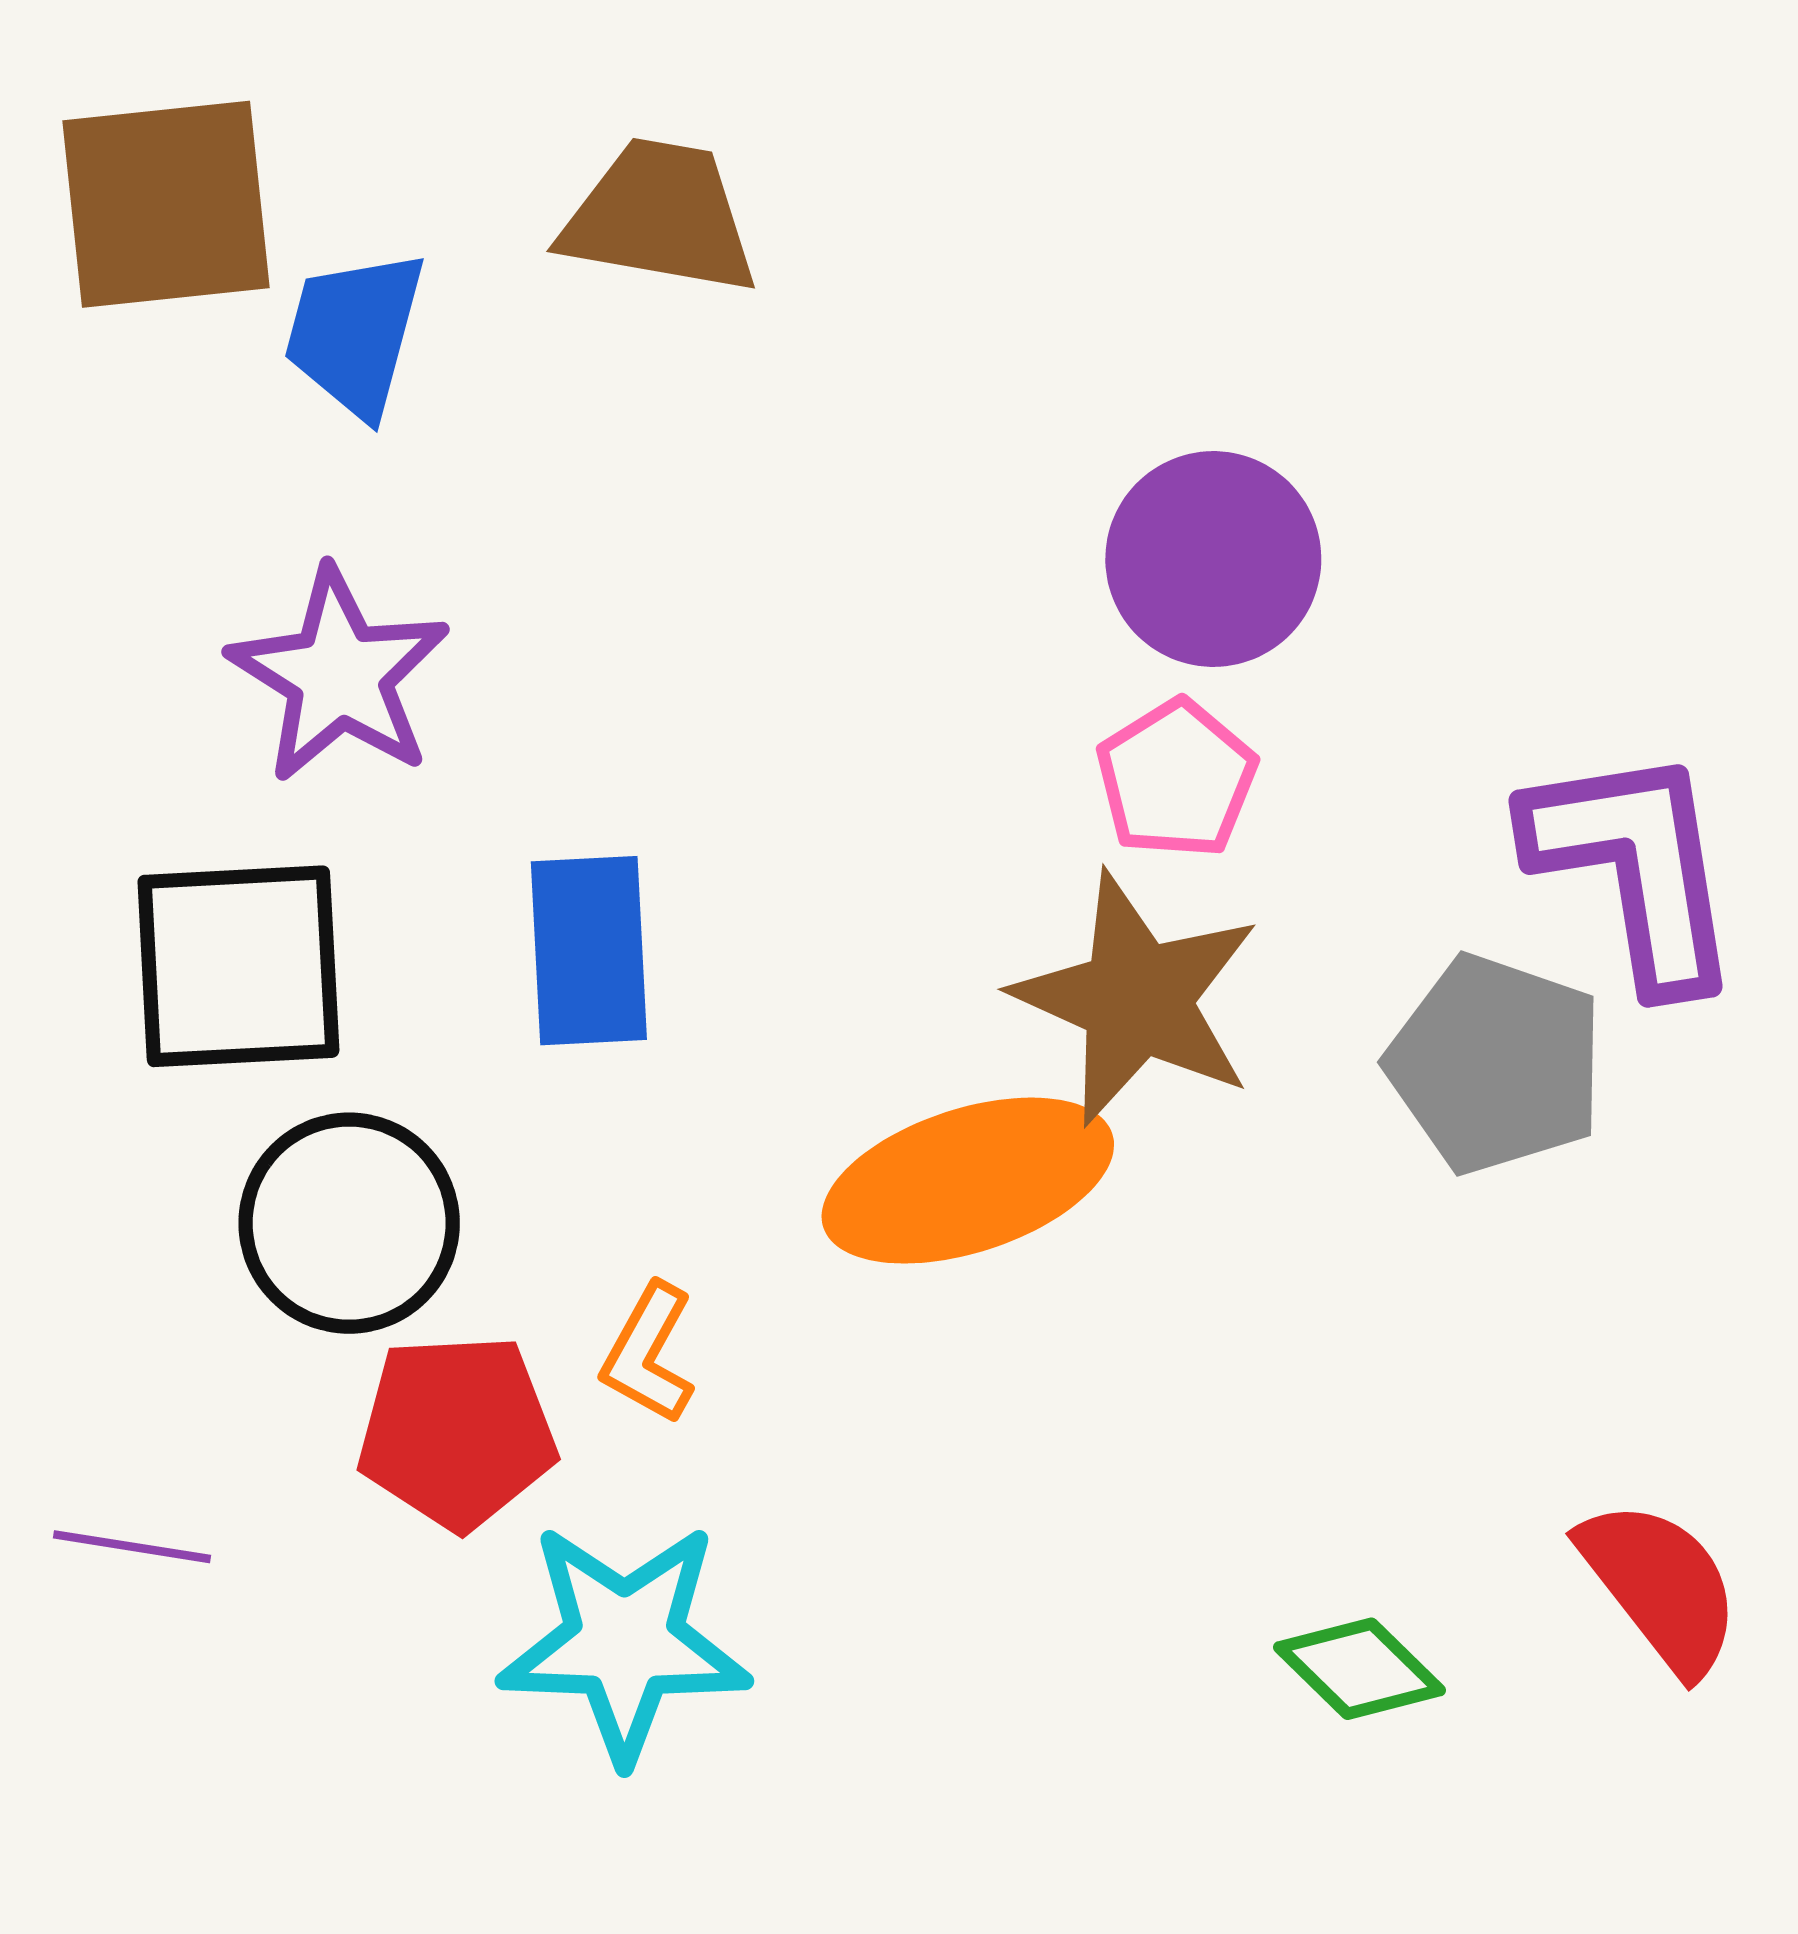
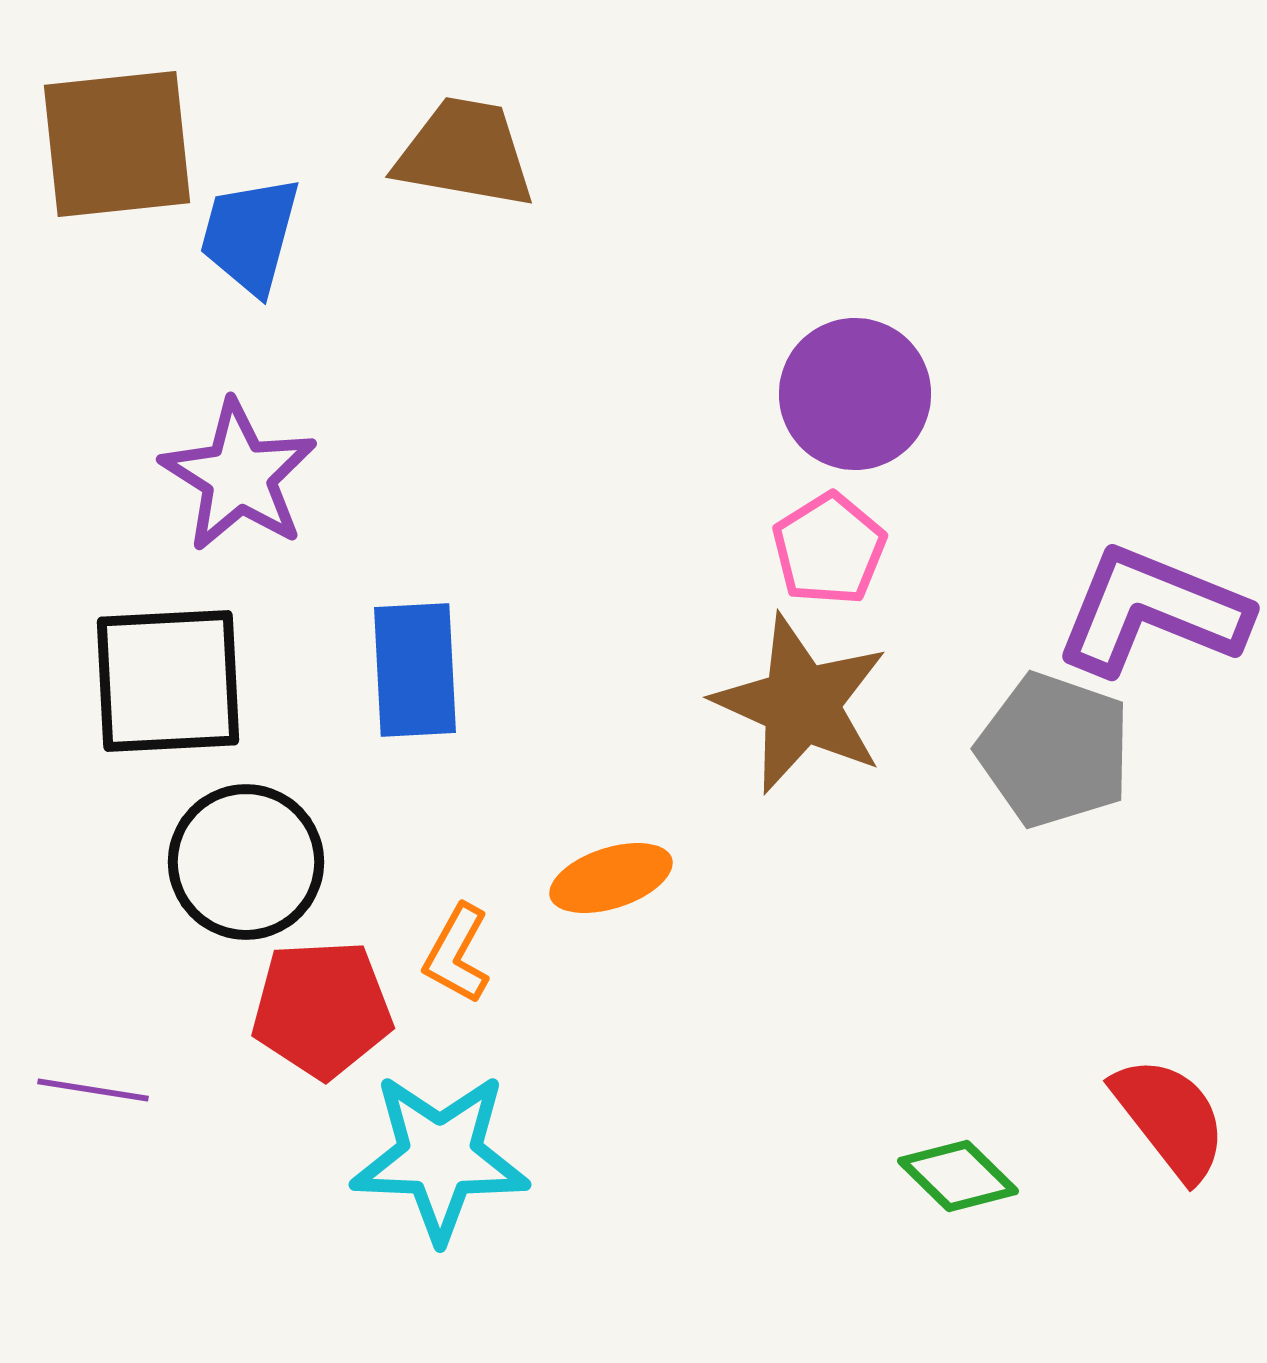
purple L-shape: (1635, 867) -> (1152, 611), turned -59
orange ellipse: (968, 1181) -> (611, 878), moved, size x0.6

